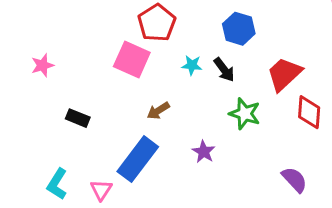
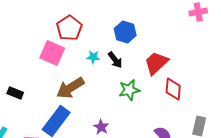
brown arrow: (158, 111) -> (70, 88), size x1.8
green star: (245, 114) -> (129, 90), turned -30
purple star: (204, 152) -> (101, 127), moved

